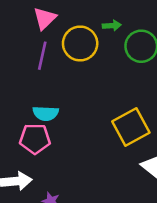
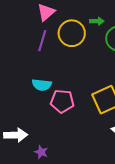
pink pentagon: (35, 139) -> (62, 101), moved

